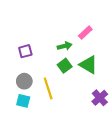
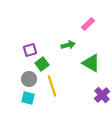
pink rectangle: (85, 33) -> (88, 24), moved
green square: (65, 66) -> (42, 64), moved

